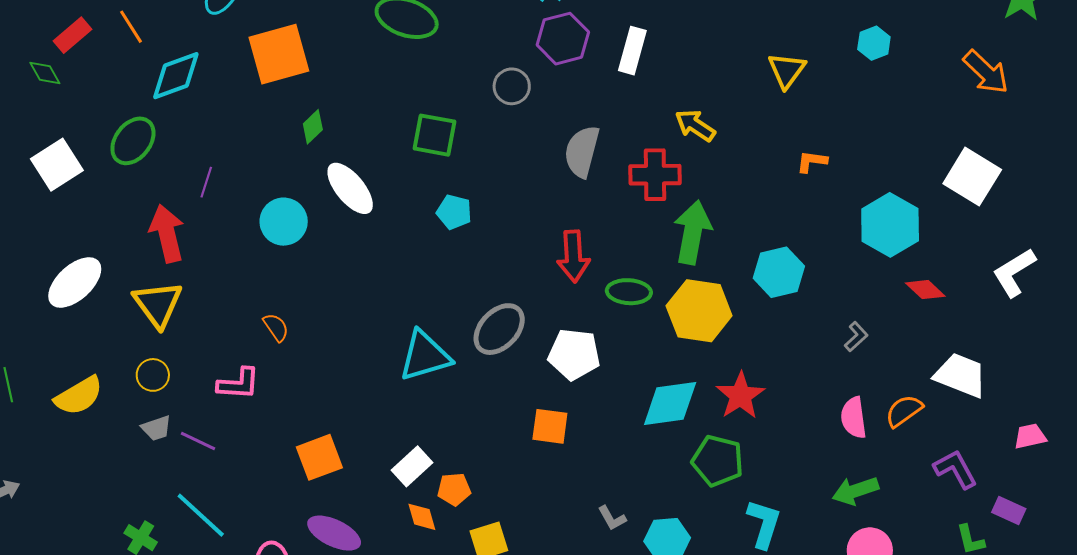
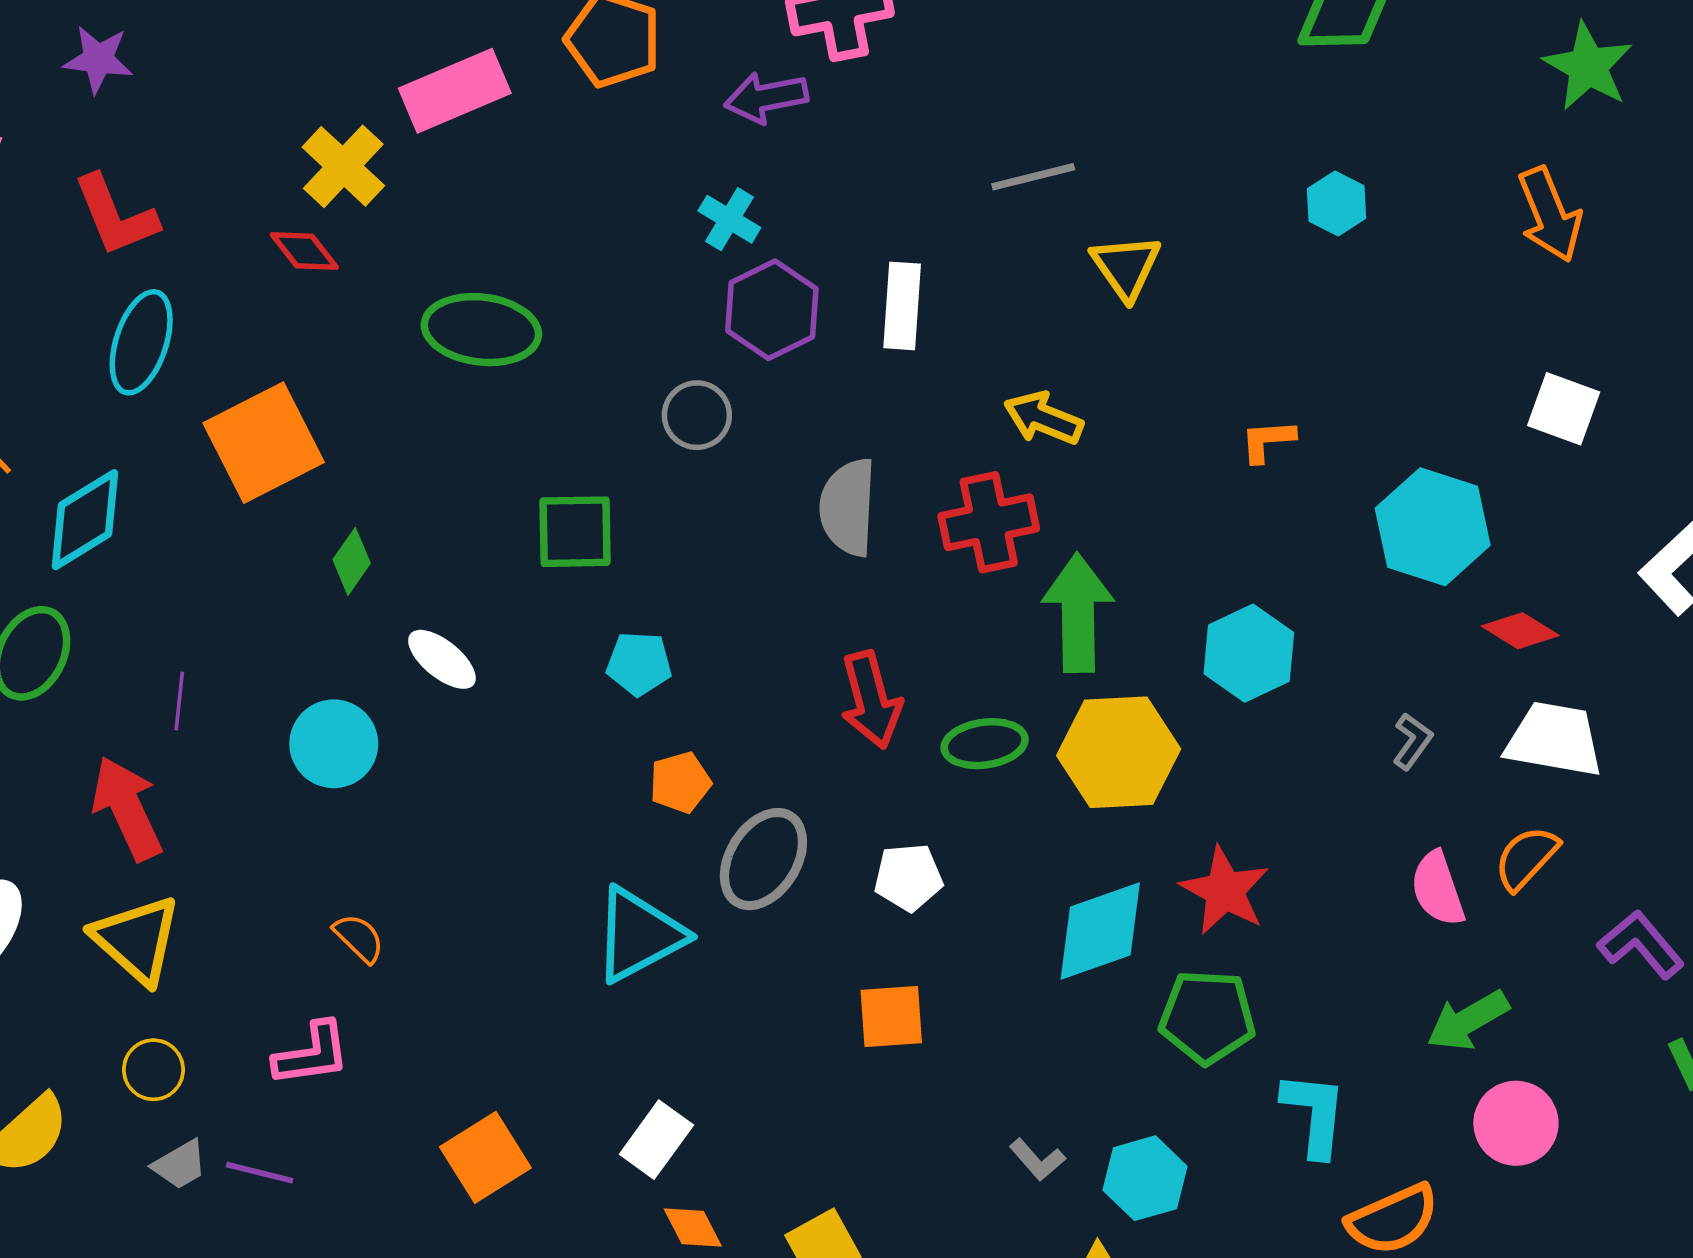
yellow triangle: (787, 70) -> (1126, 267), moved
orange arrow: (986, 72) -> (1550, 215), turned 36
white square: (972, 177) -> (1564, 409), size x0.7
white ellipse: (350, 188) -> (442, 659), size x0.7
white pentagon: (574, 354) -> (908, 877), size x0.7
white trapezoid: (961, 375) -> (1554, 739), moved
orange pentagon: (454, 489) -> (680, 782), moved

